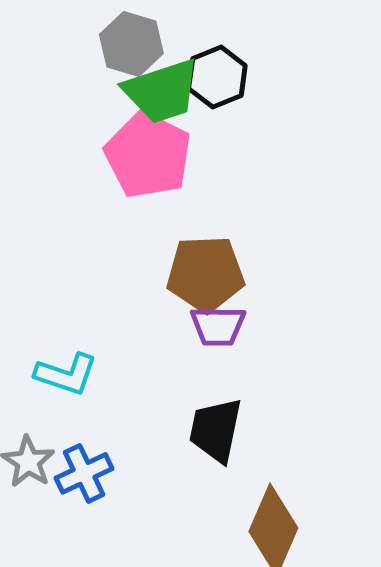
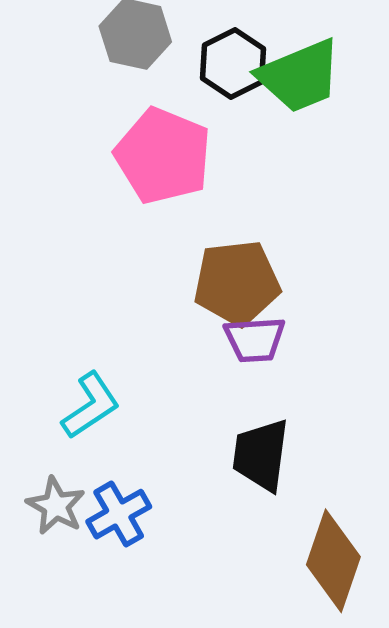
green trapezoid: (162, 91) -> (300, 76), moved
cyan L-shape: (66, 374) -> (91, 406), turned -48

